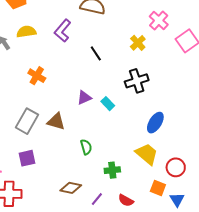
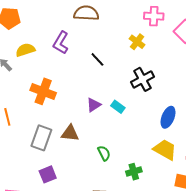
pink cross: (159, 20) -> (154, 16), turned -30
orange cross: (37, 76) -> (43, 91), size x1.4

